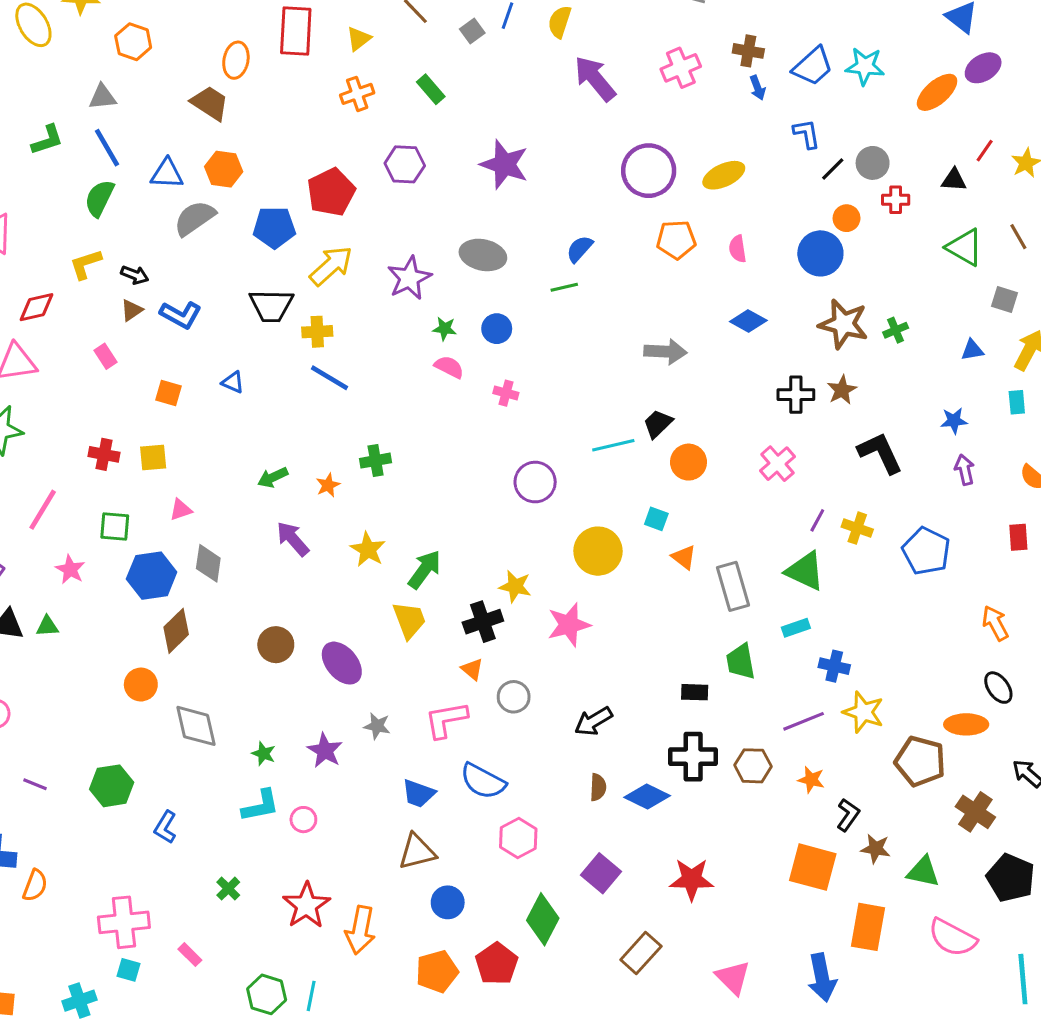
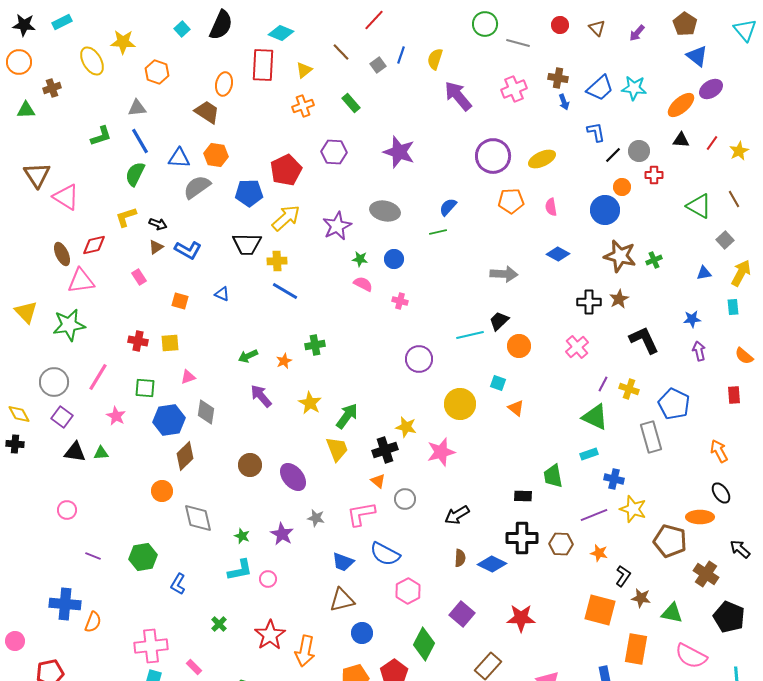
black triangle: (954, 180) -> (681, 140), moved
gray square: (1005, 299) -> (725, 240), turned 30
gray rectangle: (733, 586) -> (651, 437), moved

